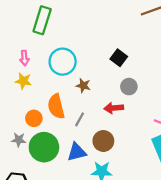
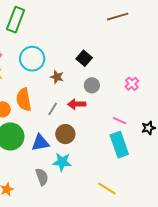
brown star: (83, 86) -> (57, 77), moved
gray line: (80, 119) -> (53, 109), moved

